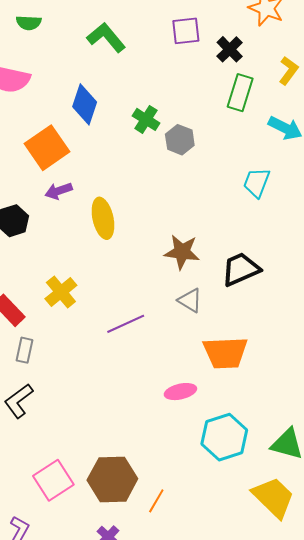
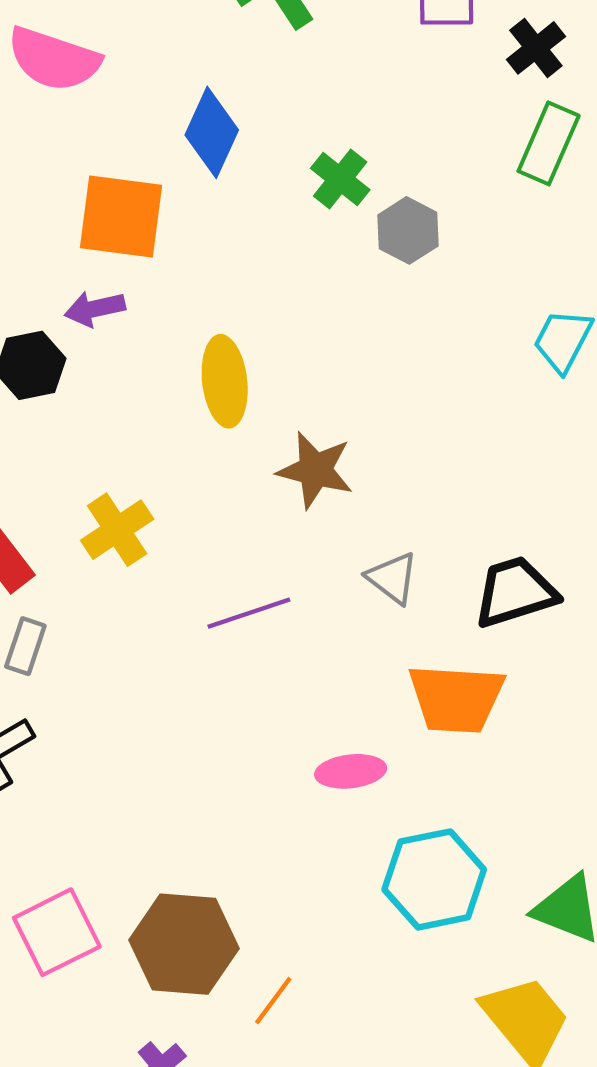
orange square: (47, 148) -> (121, 216), turned 36
purple arrow: (59, 191) -> (95, 309), moved
brown star: (182, 252) -> (315, 470), moved
black trapezoid: (241, 269) -> (515, 592), moved

